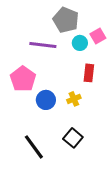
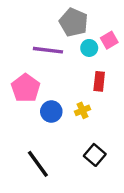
black square: (73, 138) -> (95, 155), moved

